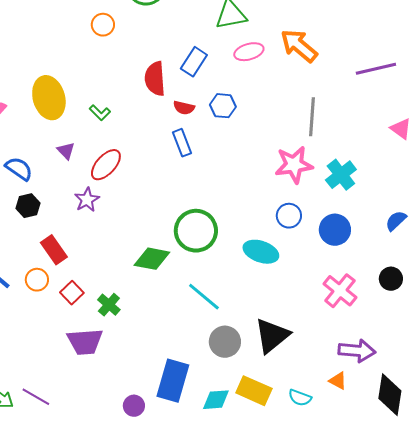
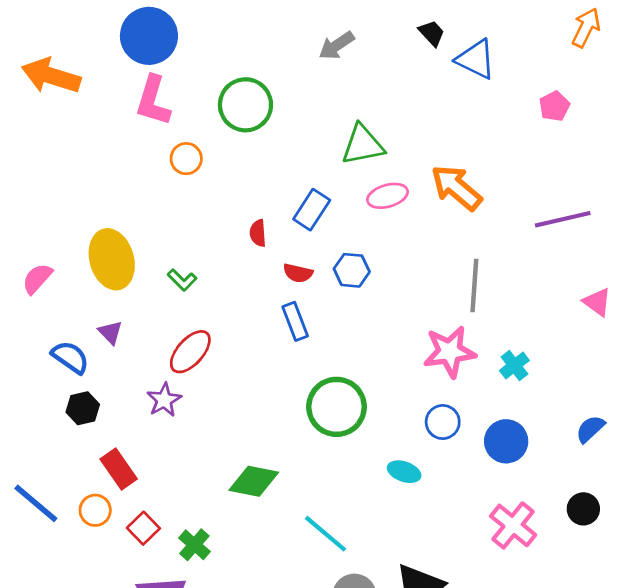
red semicircle: (155, 79) -> (258, 233), size x0.6
purple triangle: (66, 151) -> (110, 332), moved
cyan cross: (341, 175) -> (514, 365), size x0.7
green circle: (196, 231) -> (337, 407), moved
cyan ellipse: (261, 252) -> (404, 472), size x0.7

